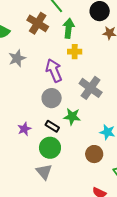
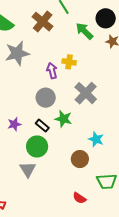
green arrow: (69, 28) -> (84, 31), moved, turned -60
yellow cross: (75, 52) -> (69, 62), moved
gray star: (17, 58) -> (17, 53), size x1.4
purple arrow: (54, 71) -> (52, 71), size x0.7

